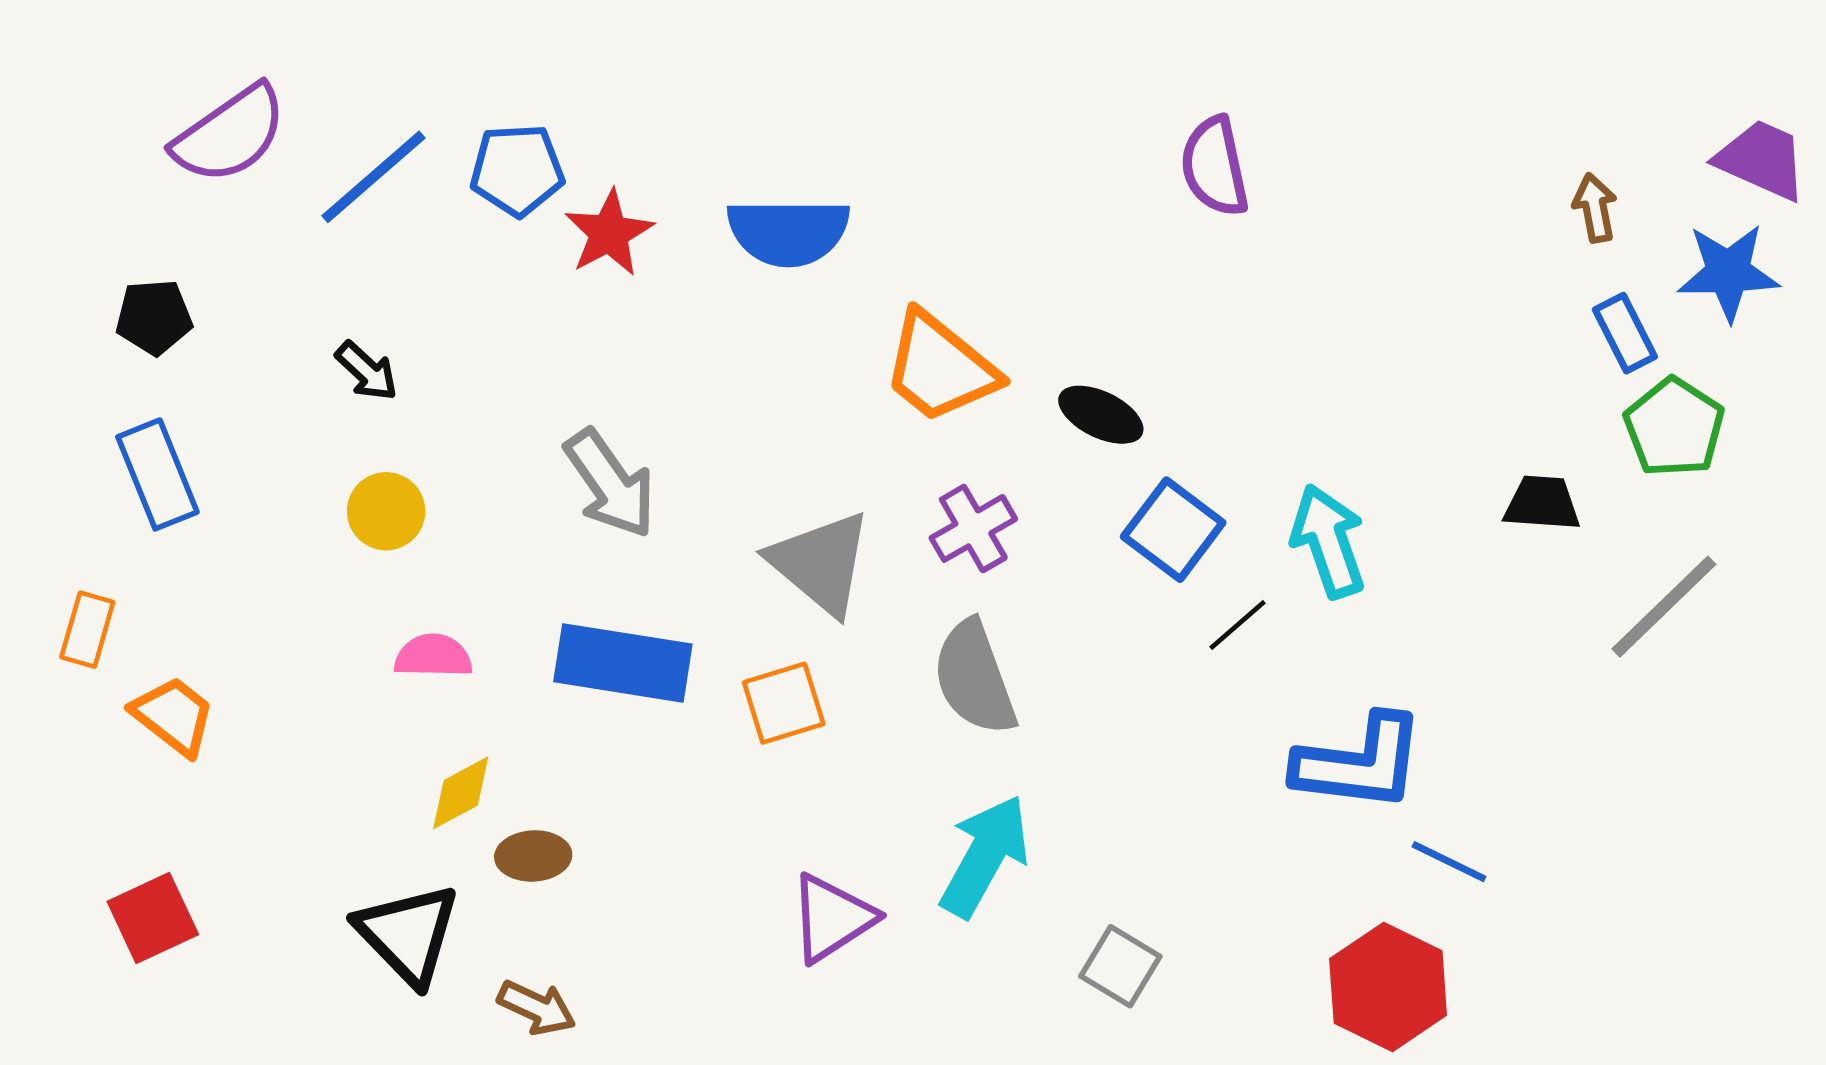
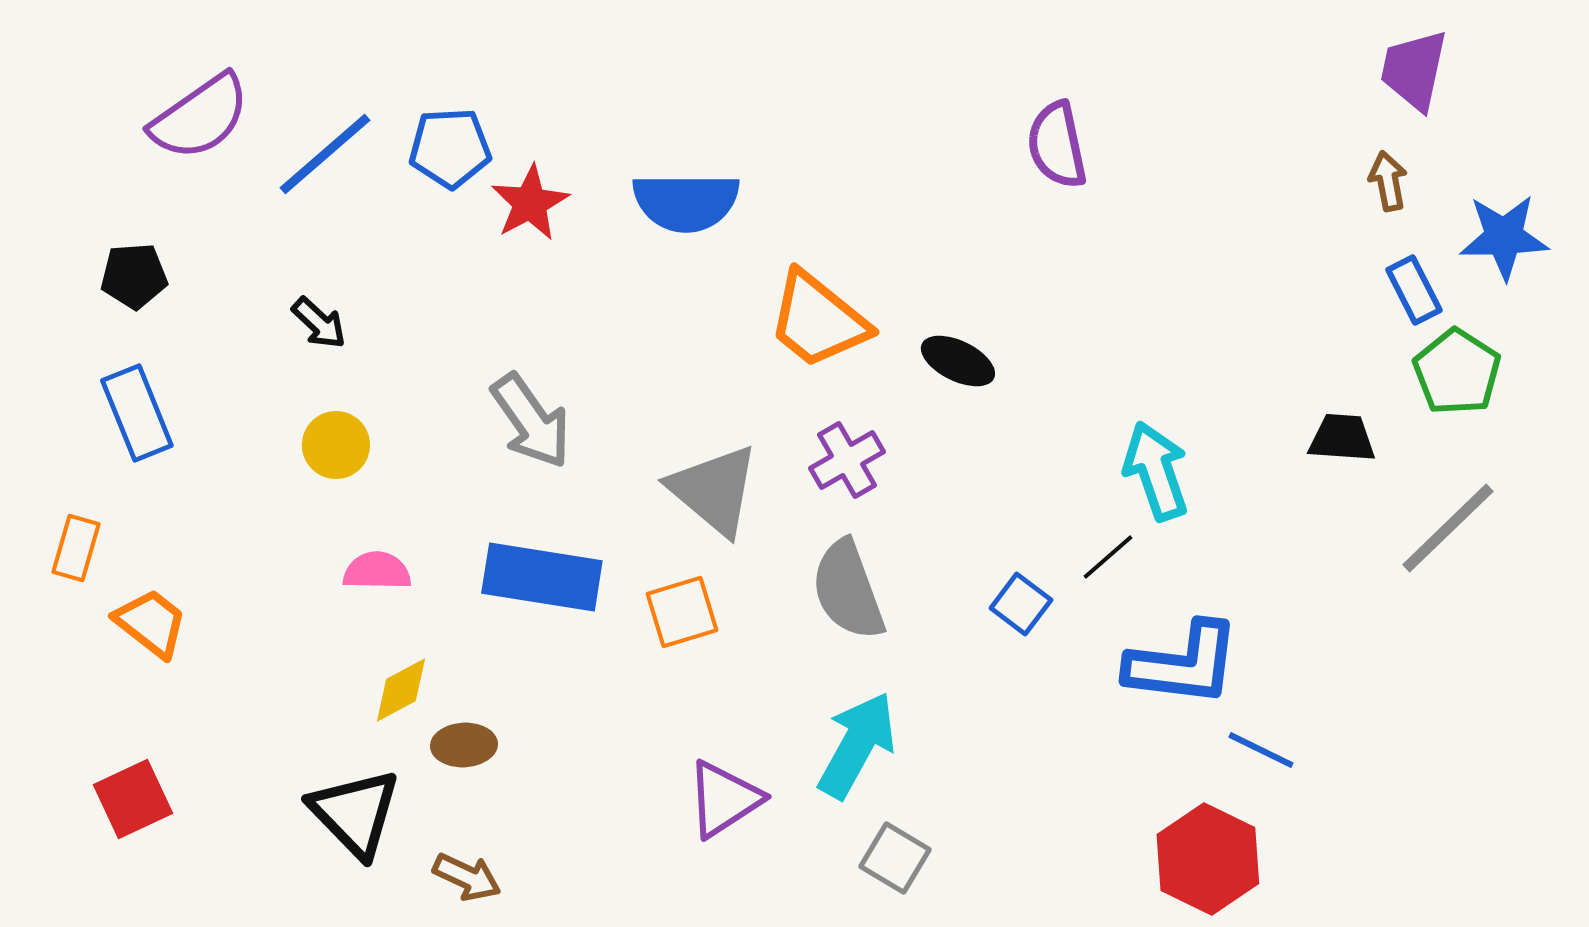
purple trapezoid: (1762, 160) -> (1414, 70), moved, turned -102
blue square: (1173, 530) -> (1021, 604), moved, size x0.7
black line: (1238, 625) -> (1108, 557), moved
gray square: (1120, 966) -> (895, 858), moved

